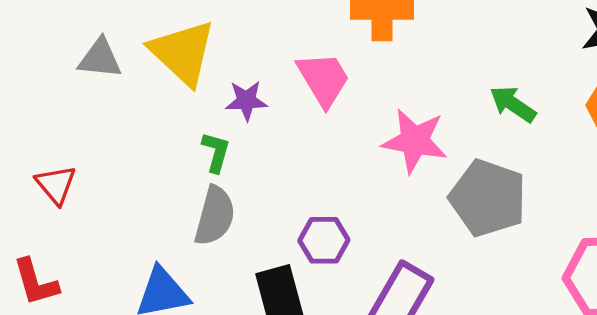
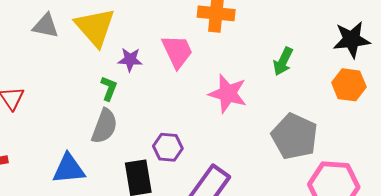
green arrow: (513, 104) -> (283, 61), moved, turned -104
gray pentagon: (488, 198) -> (294, 136), moved

